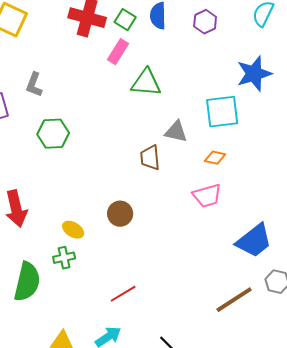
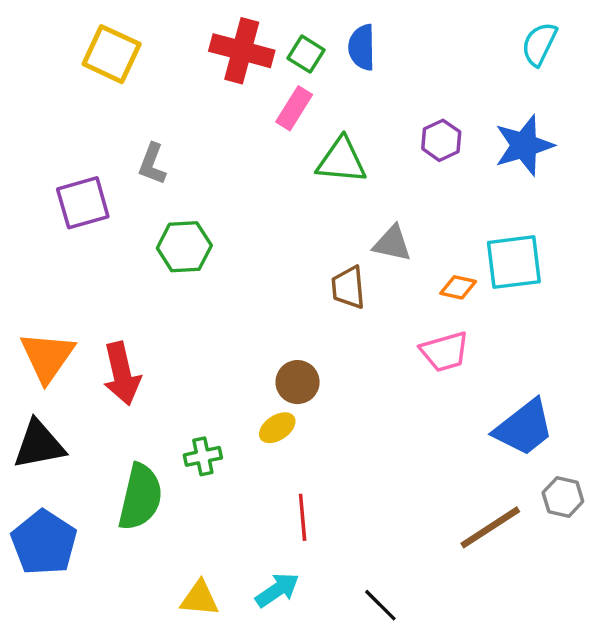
purple hexagon: (205, 22) -> (441, 140), moved
cyan square: (222, 112) -> (514, 262), moved
yellow ellipse: (73, 230) -> (277, 428), moved, turned -65
red line: (123, 294) -> (303, 517), turned -64

